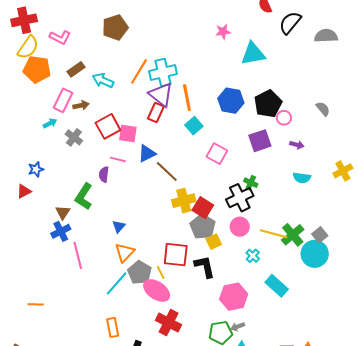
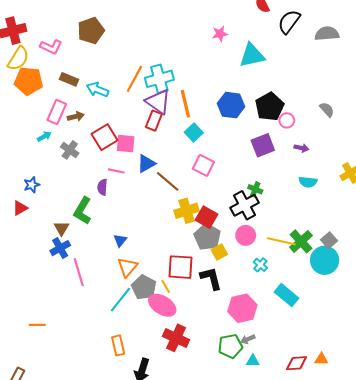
brown pentagon: (115, 27) -> (91, 31), moved
brown rectangle: (76, 69) -> (69, 79), turned 60
pink square: (217, 154) -> (203, 165), moved

